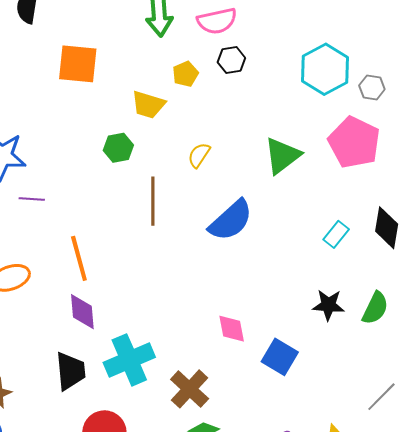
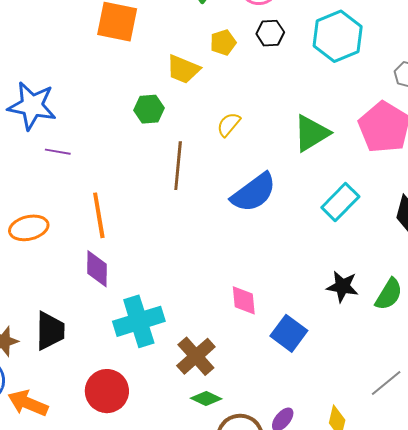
cyan hexagon: (325, 69) -> (338, 36), moved
cyan rectangle: (336, 234) -> (340, 202), moved, size x1.4
black trapezoid: (70, 371) -> (50, 331), moved

